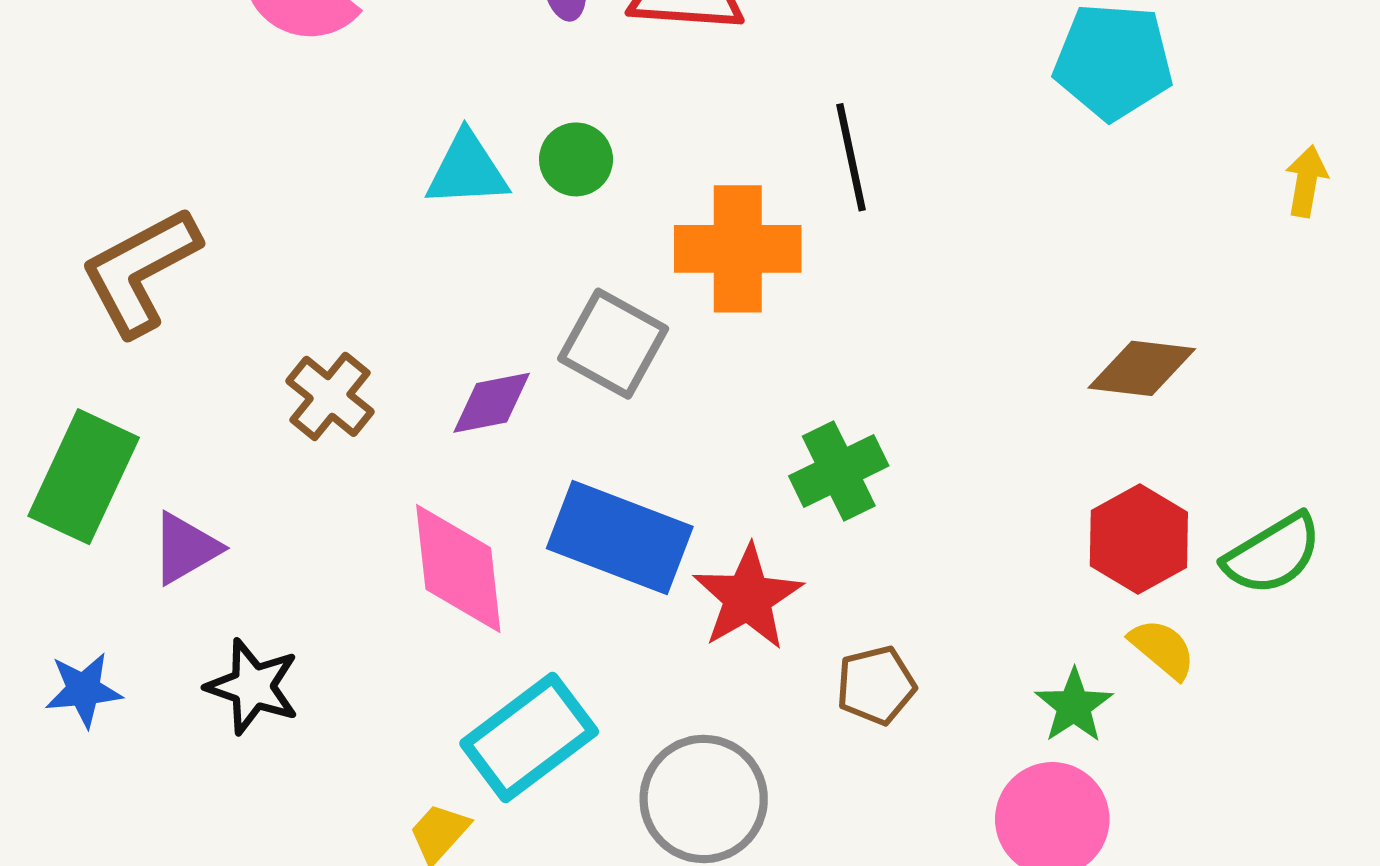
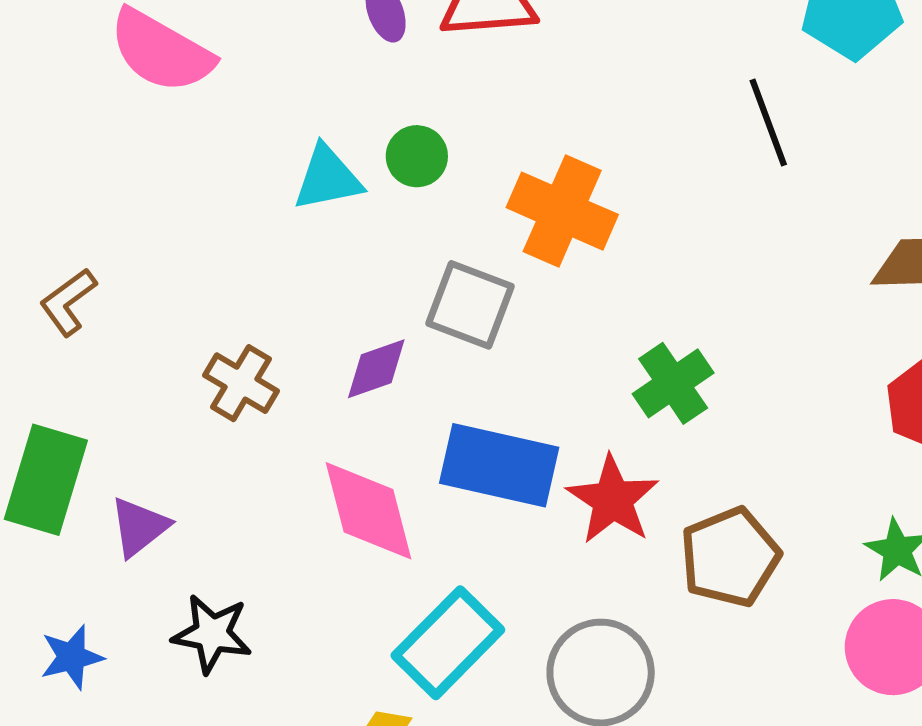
black line: (851, 157) -> (768, 123), moved
orange cross: (738, 249) -> (562, 211), turned 32
brown L-shape: (140, 271) -> (68, 302), size x0.6
brown pentagon: (876, 685) -> (730, 557), size x1.5

